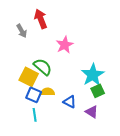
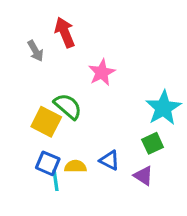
cyan star: (93, 75) -> (163, 108), moved
yellow semicircle: (48, 92) -> (76, 166), moved
blue square: (34, 95) -> (48, 163), moved

